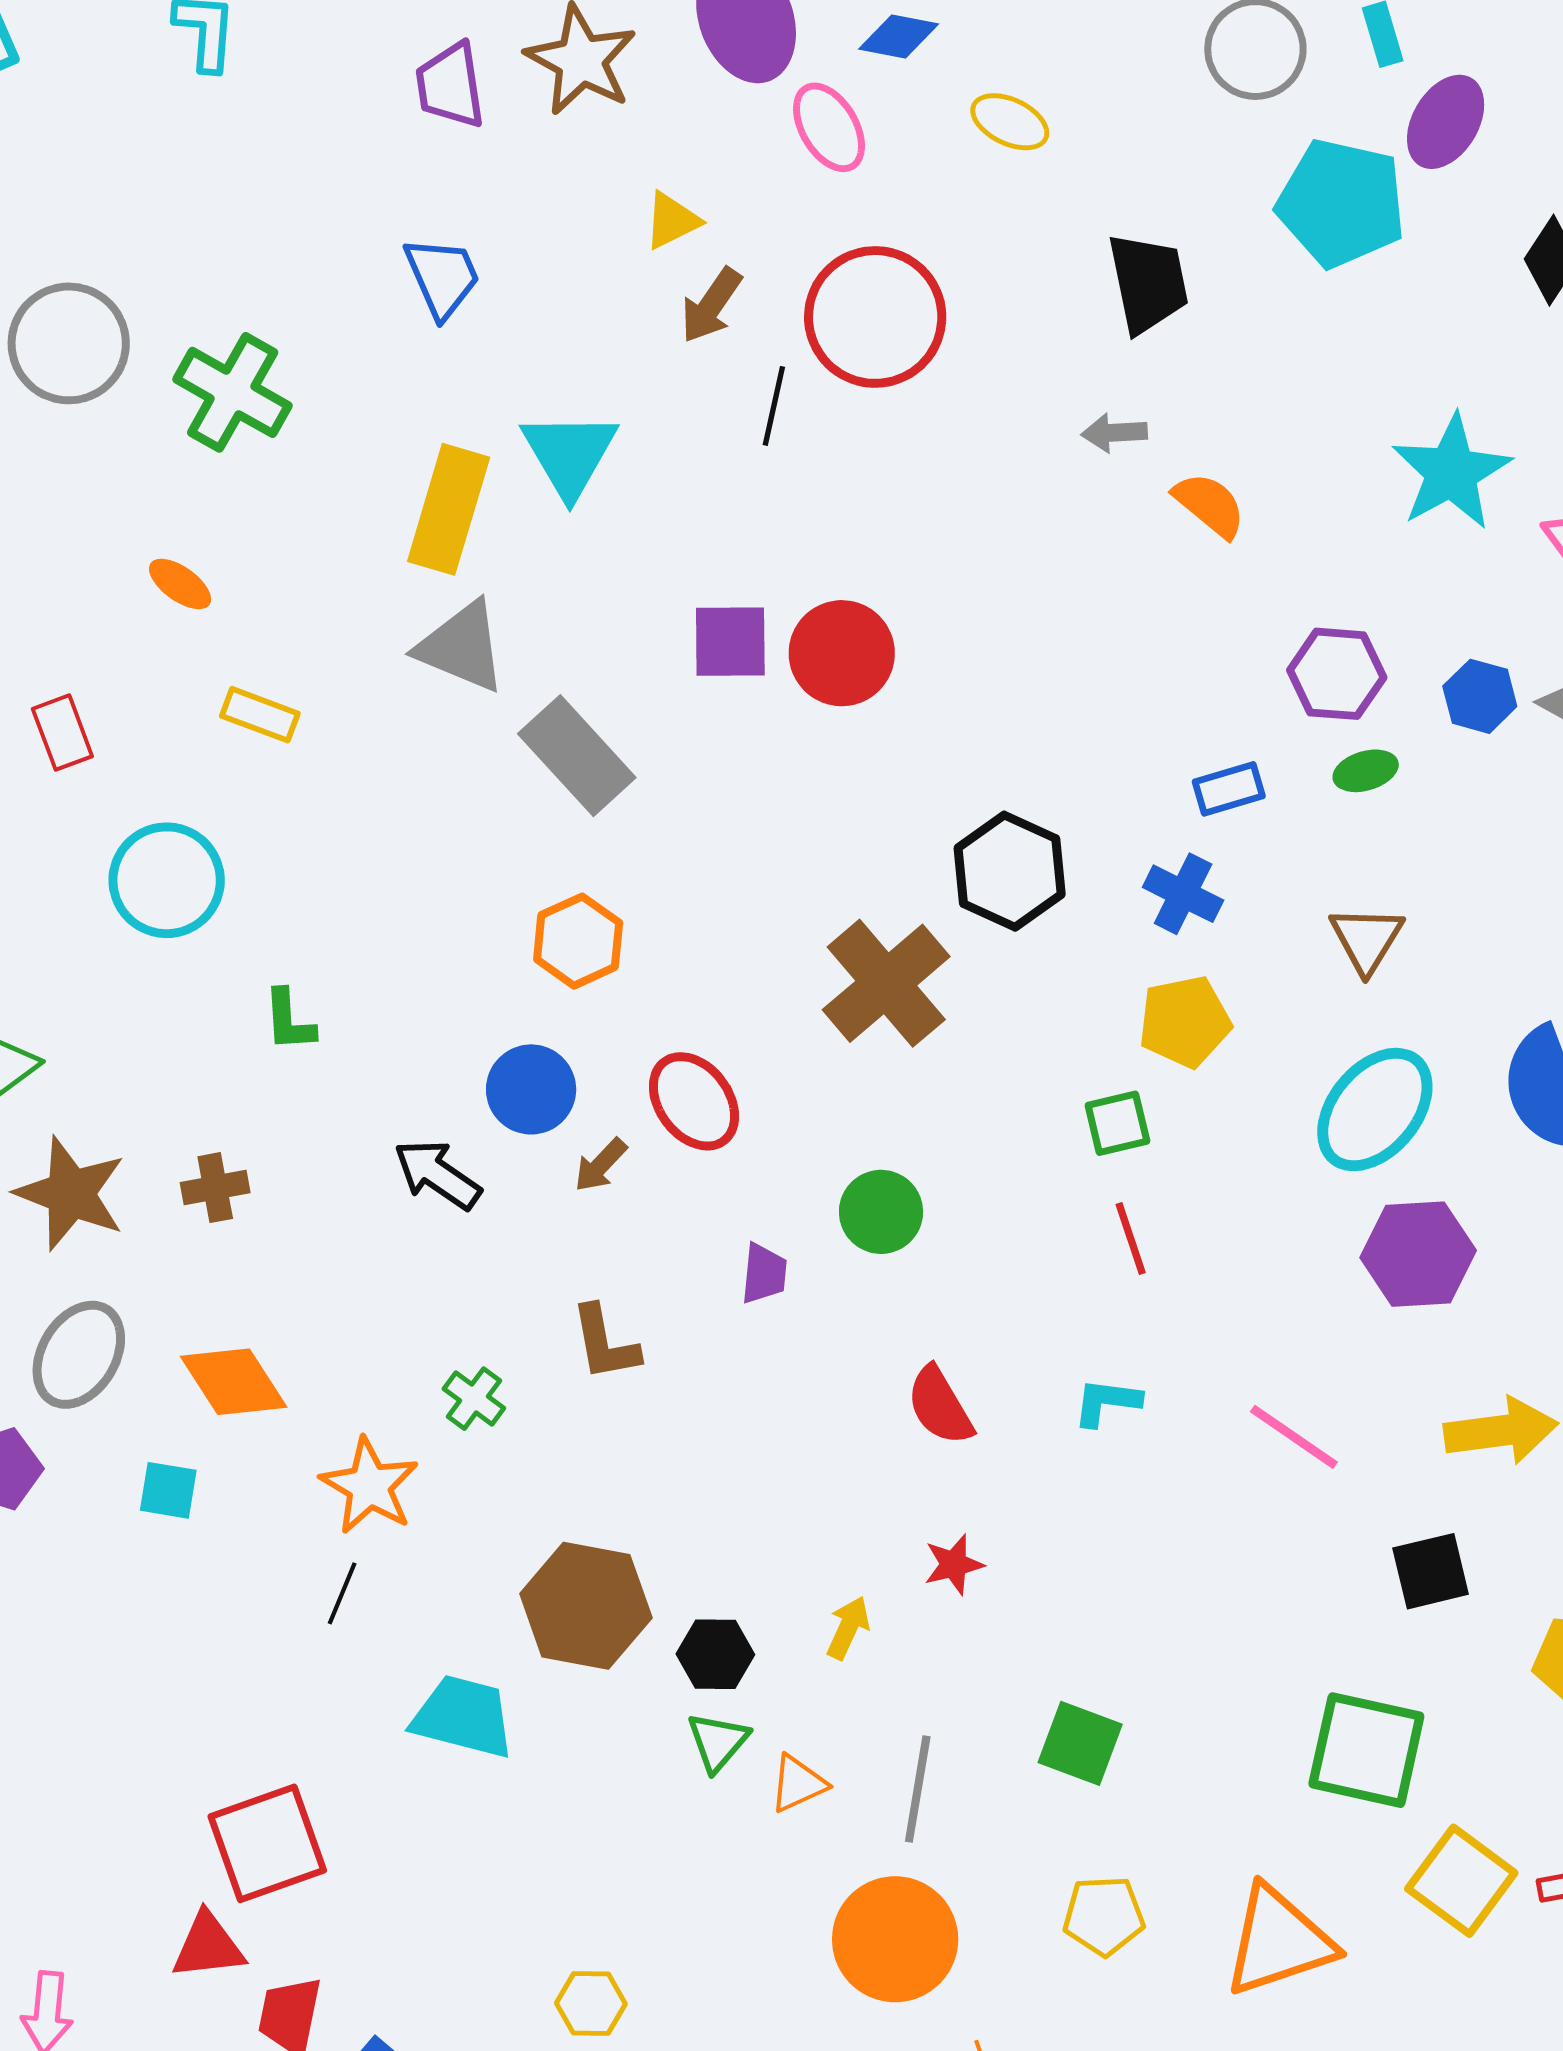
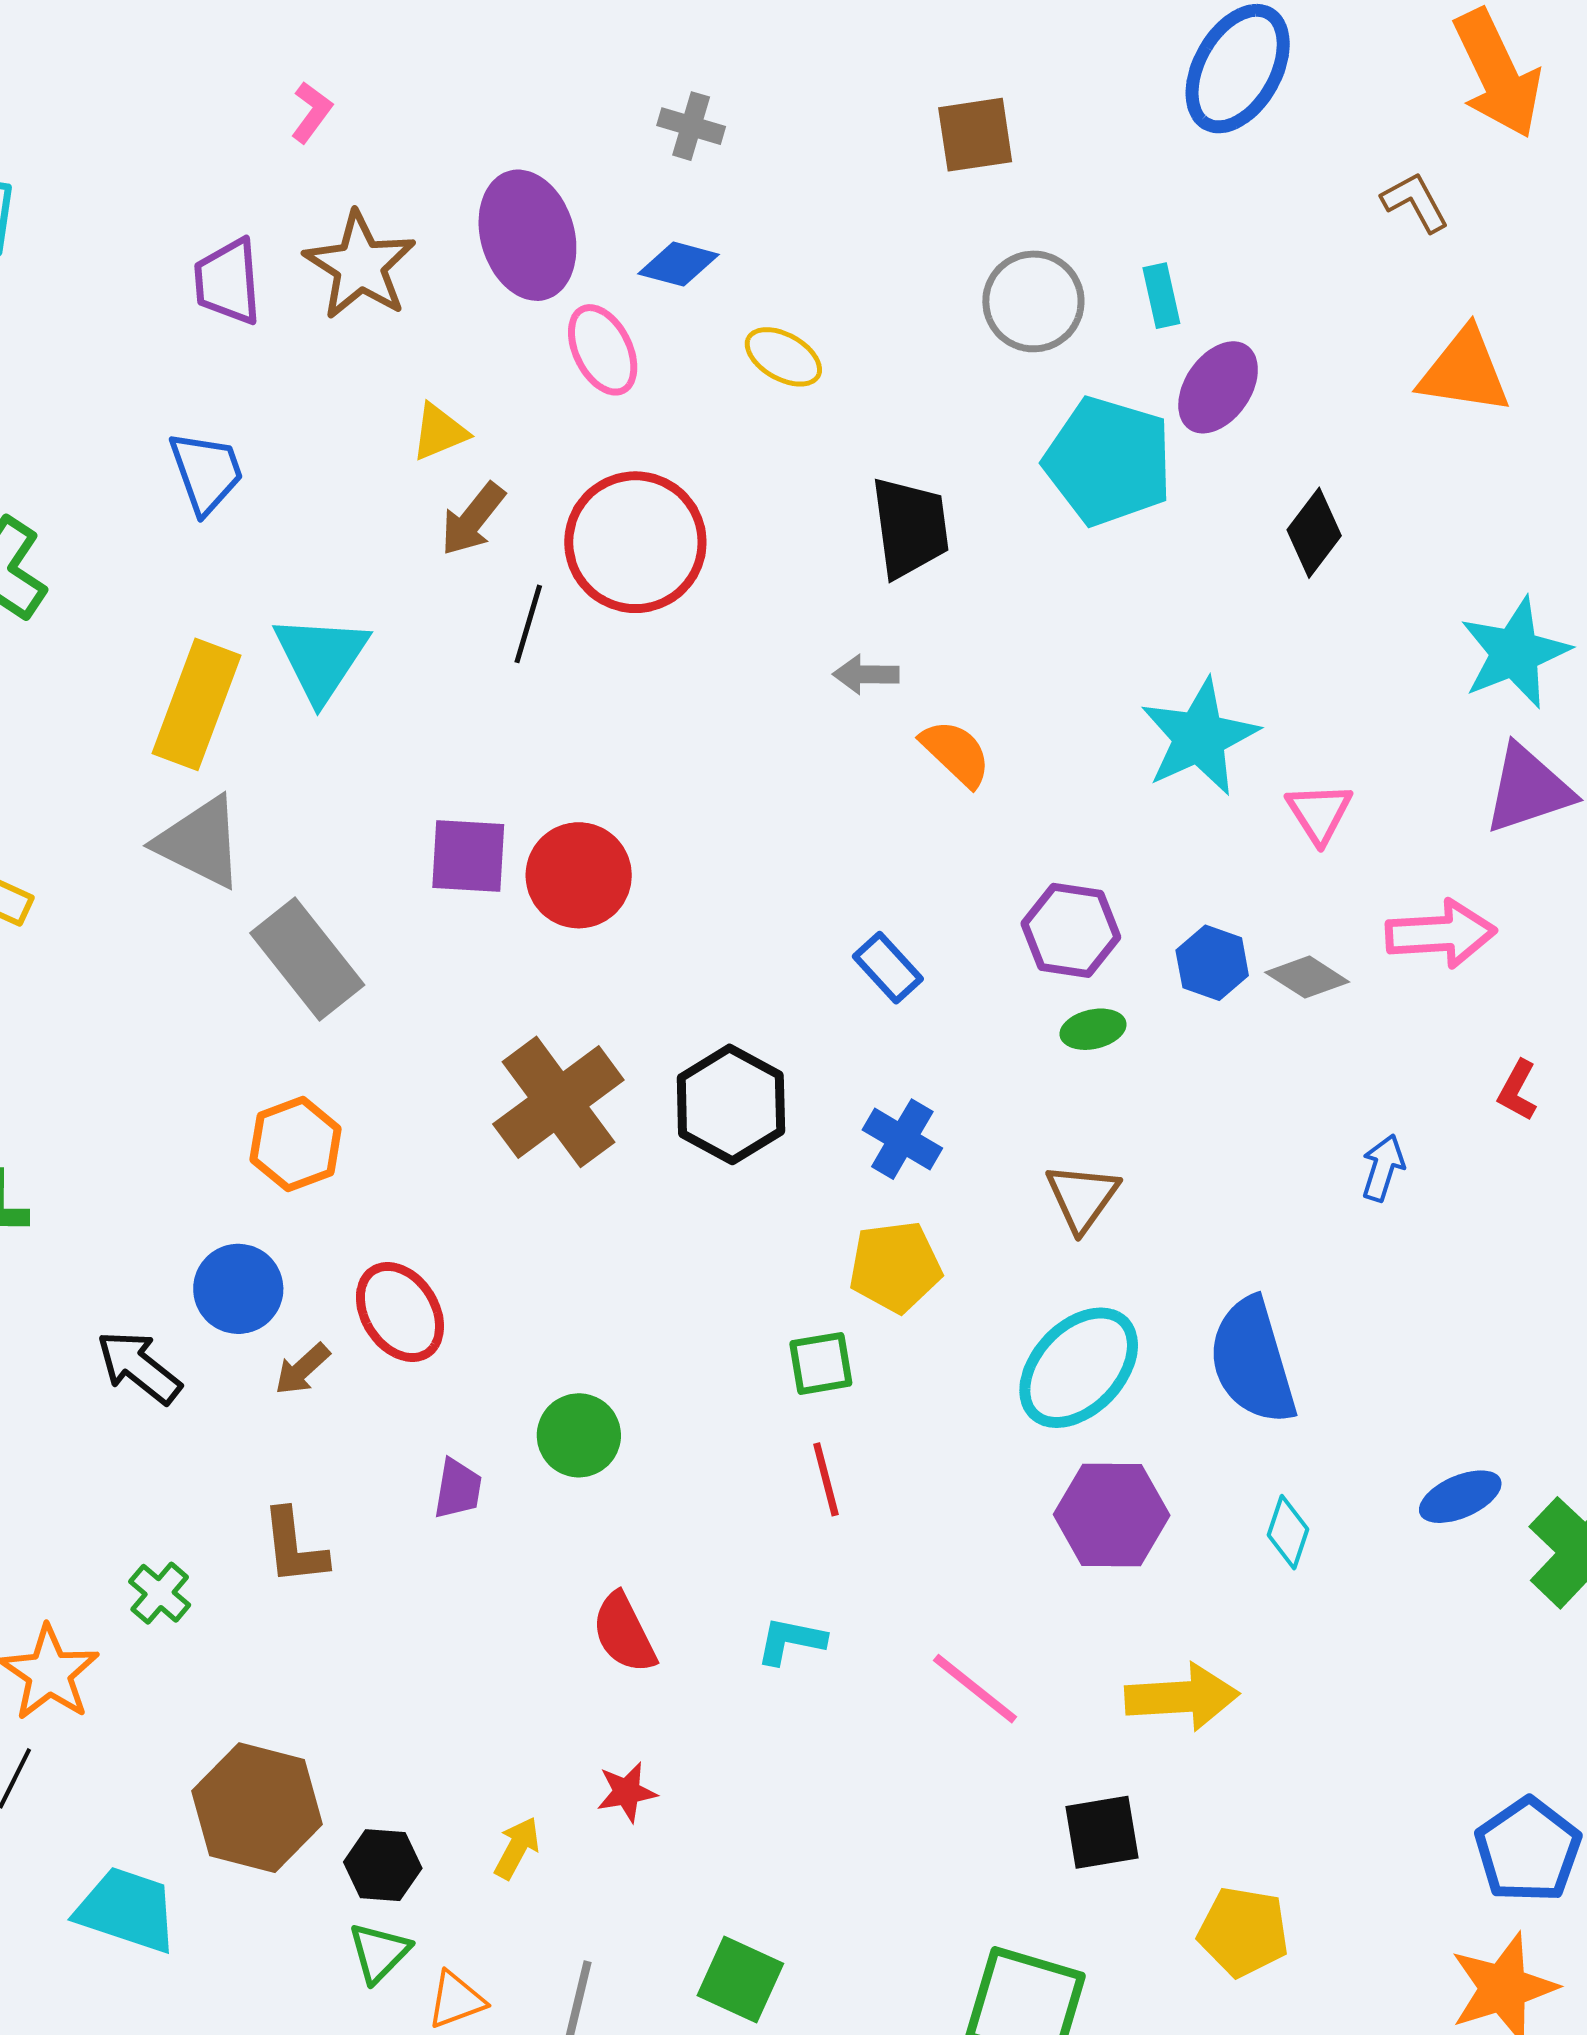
blue rectangle: (1229, 789) -> (888, 968), moved, turned 60
brown cross: (886, 983) -> (558, 1102), moved

